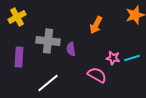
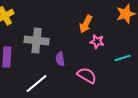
purple semicircle: (71, 49) -> (60, 59), moved
pink star: (113, 58) -> (97, 42), moved

